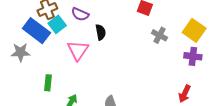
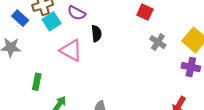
blue rectangle: (36, 31) -> (20, 18), moved, size x0.6
pink triangle: (78, 50) -> (71, 50), turned -40

